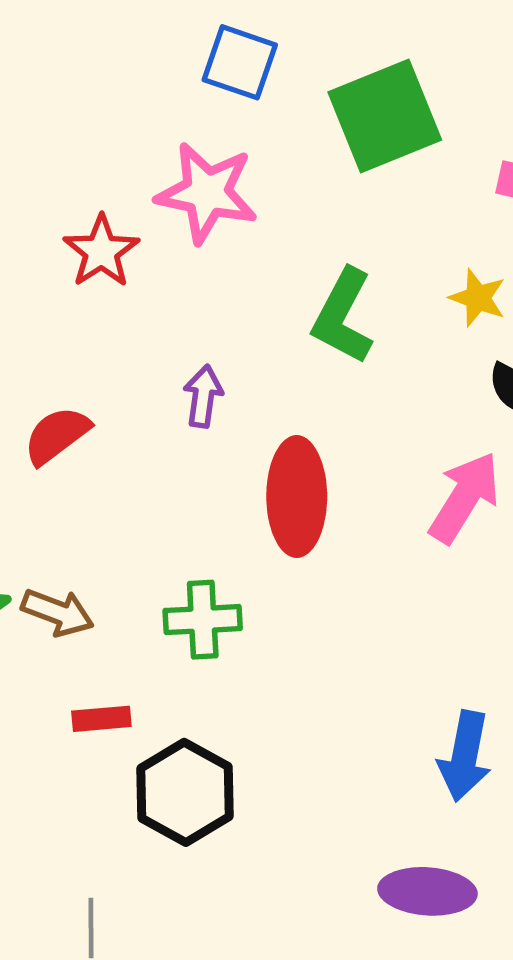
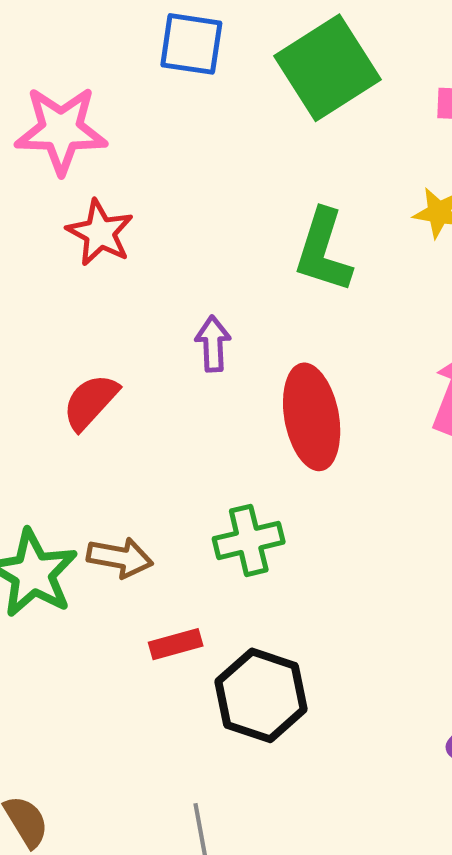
pink star: (207, 193) -> (61, 130), moved

